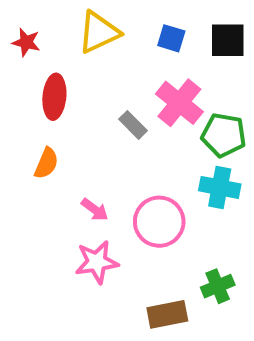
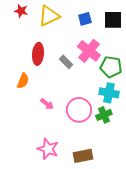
blue square: (171, 38) -> (85, 19), turned -32
red star: (26, 42) -> (21, 11), moved
red ellipse: (54, 97) -> (38, 54), moved
pink star: (97, 262) -> (48, 149), moved, turned 30
green cross: (218, 286) -> (104, 115), moved

